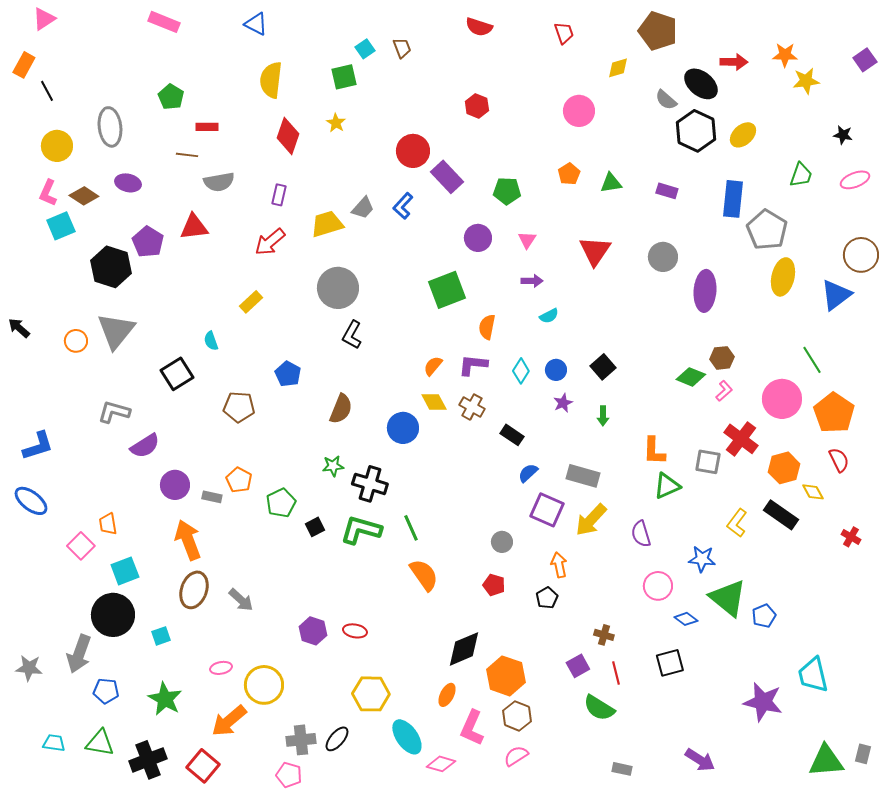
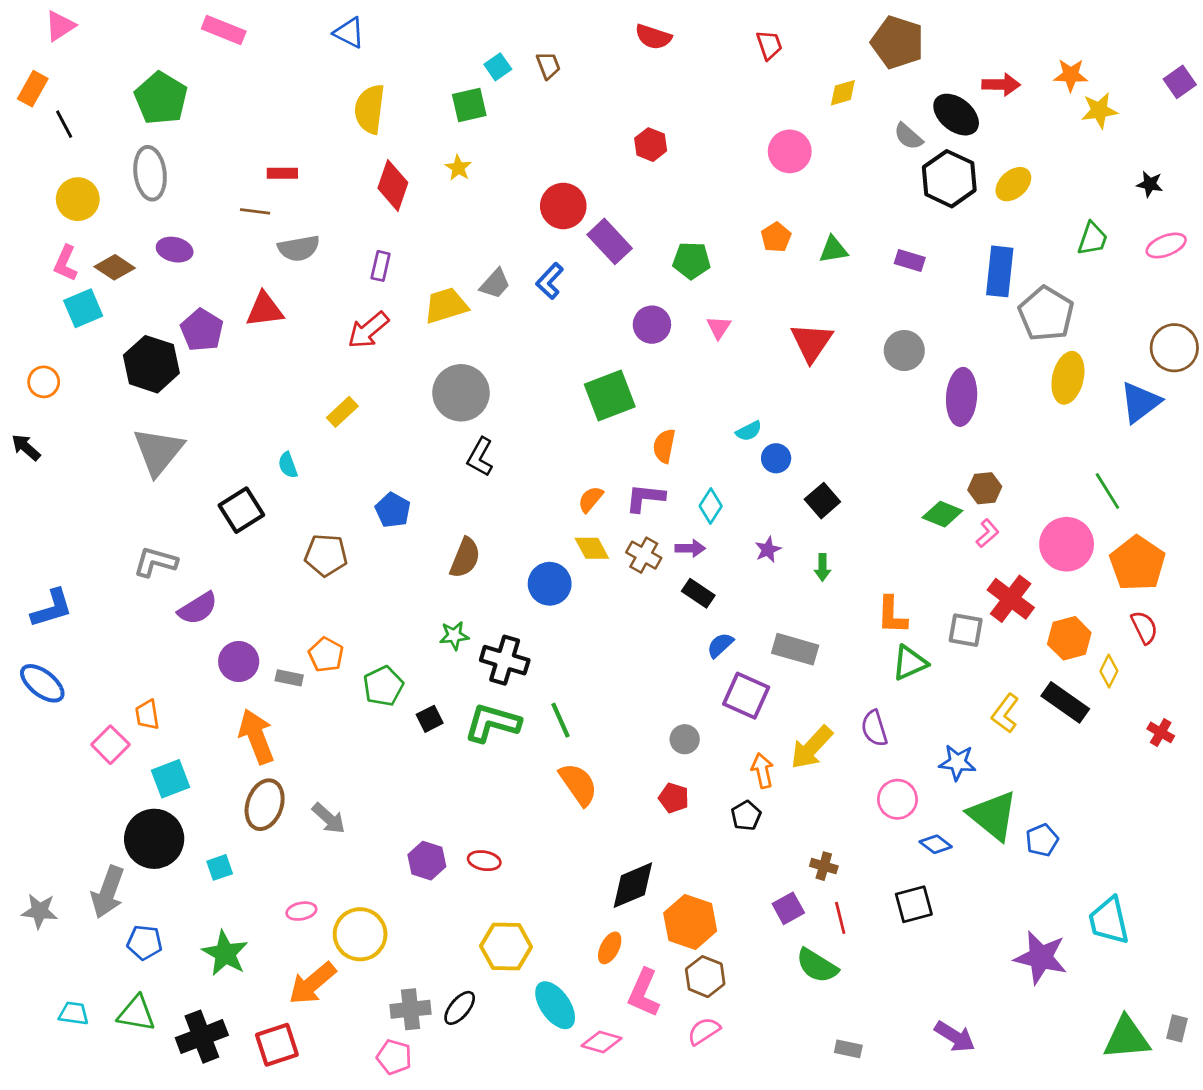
green pentagon: (171, 97) -> (161, 98), moved, size x1.5
purple arrow: (532, 281) -> (690, 548), moved
orange circle: (76, 341) -> (44, 382), moved
blue circle: (556, 370) -> (776, 458), moved
yellow diamond: (813, 492) -> (1109, 671), turned 55
yellow arrow: (591, 520) -> (812, 747), moved
red square: (203, 766) -> (277, 1045), turned 32

